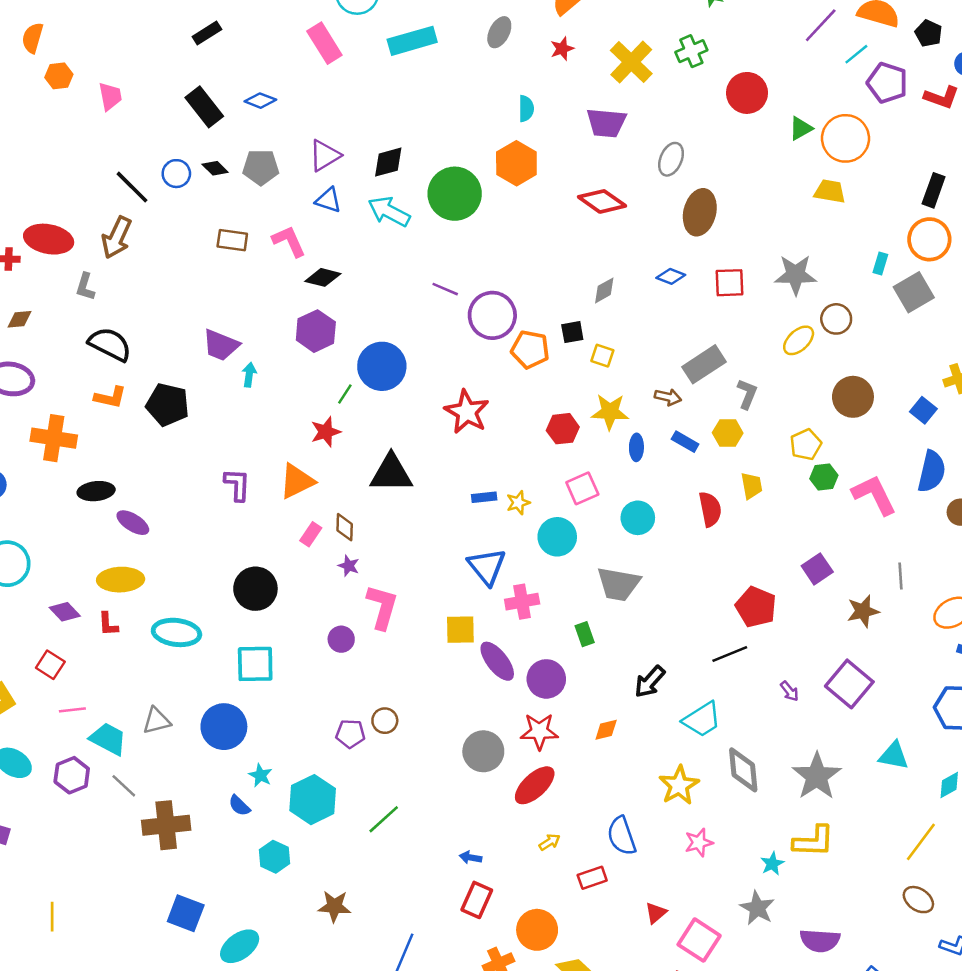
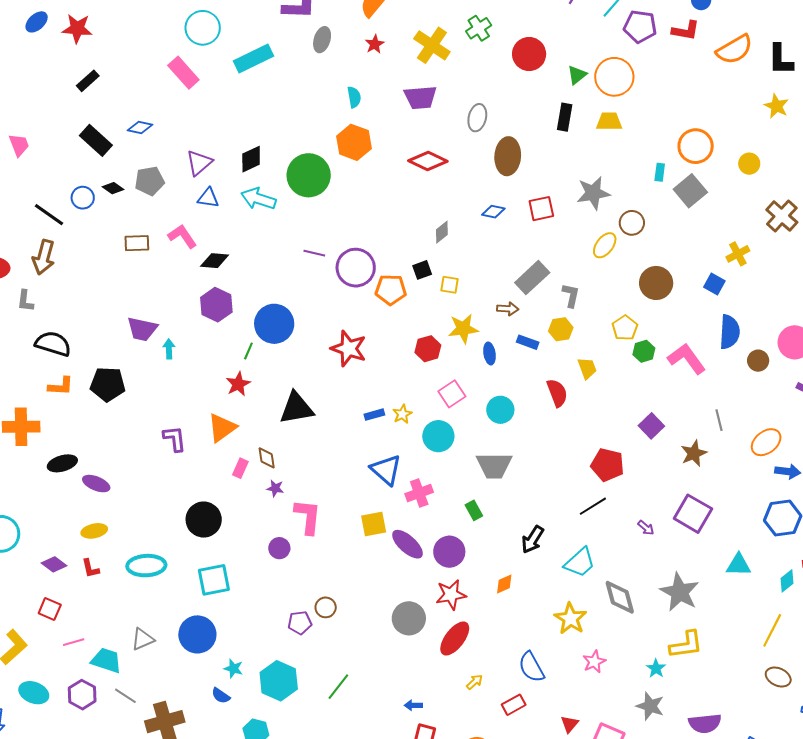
black rectangle: (934, 190) -> (565, 117), moved
yellow ellipse: (121, 580) -> (94, 531), size x0.7

